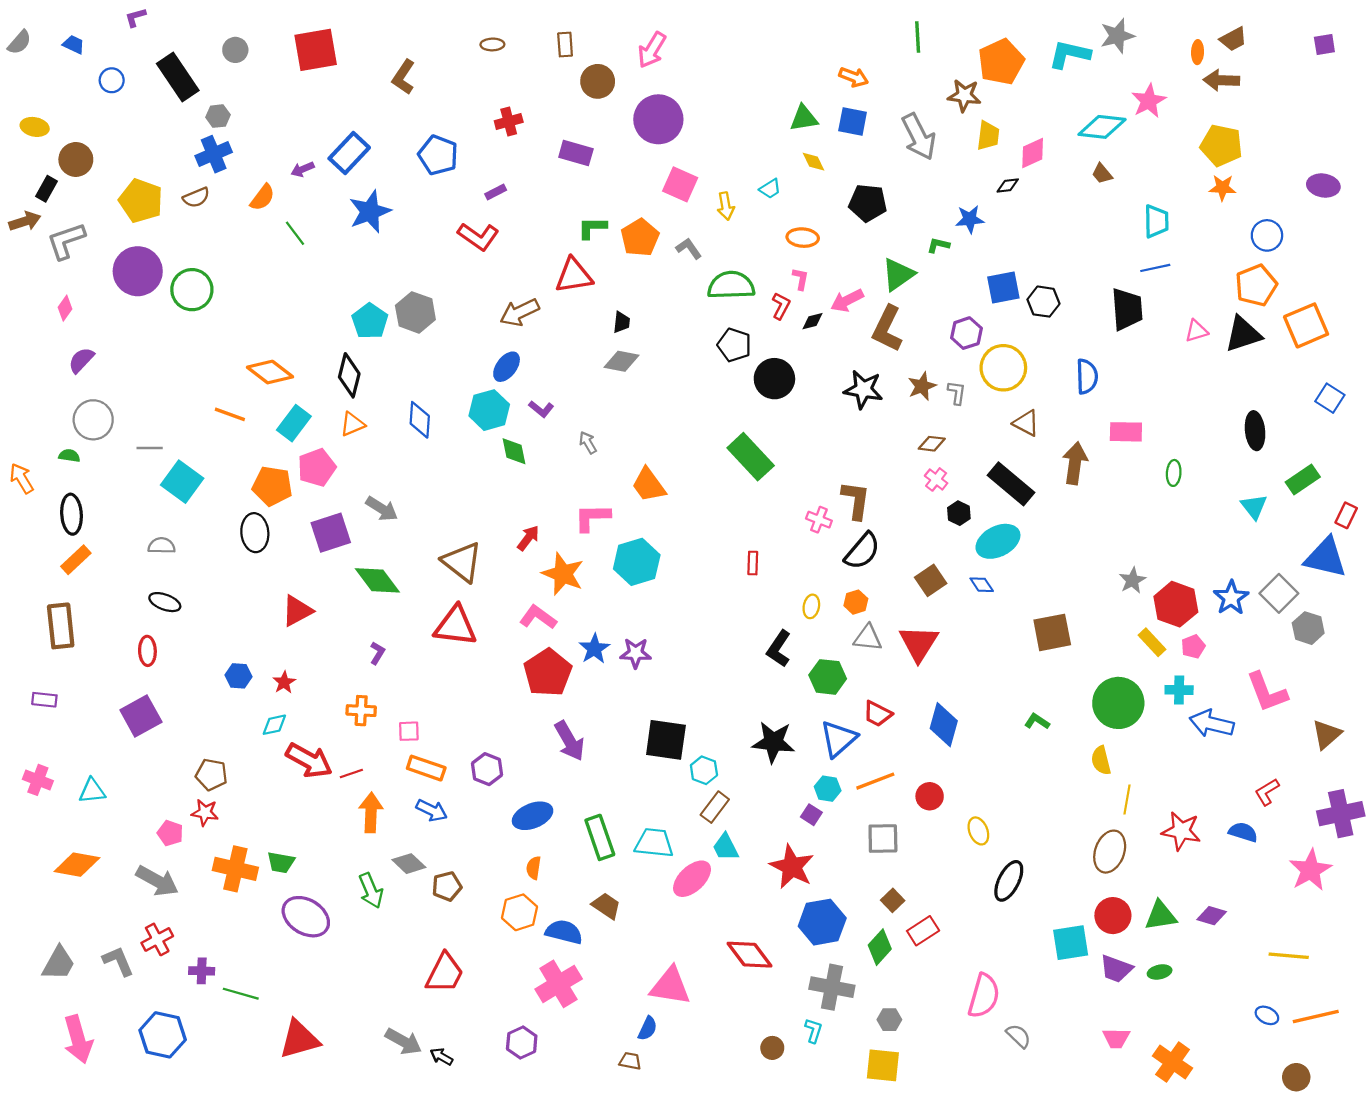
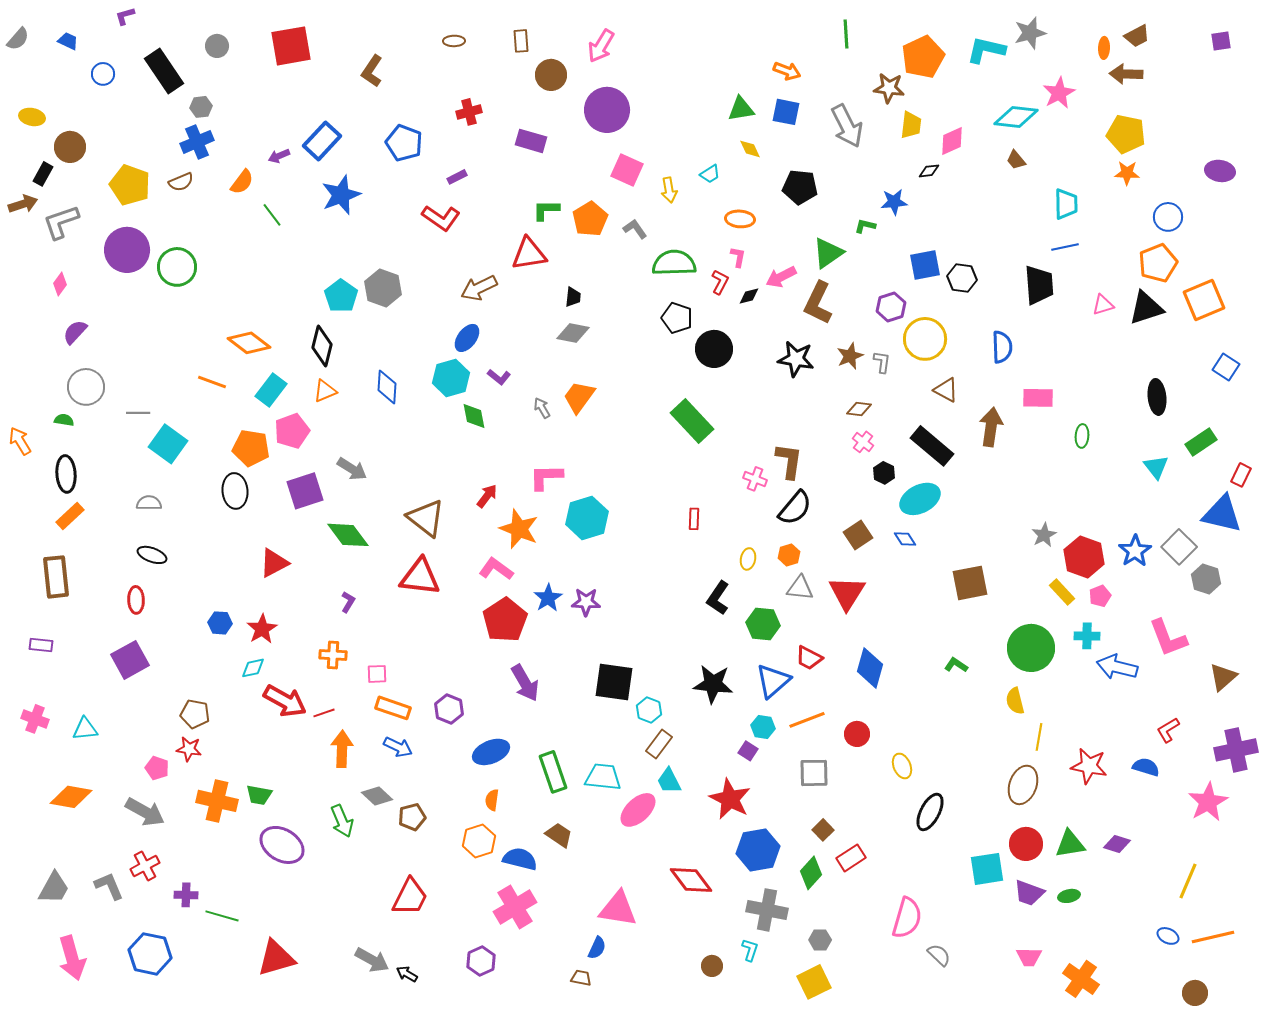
orange trapezoid: (649, 485) -> (579, 397), moved, turned 72
red star: (284, 682) -> (262, 629), size x1.4
yellow line: (1289, 956) -> (1188, 881), turned -72
yellow square: (883, 1065) -> (814, 982), turned -32

